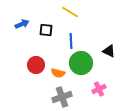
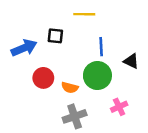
yellow line: (70, 12) -> (84, 14), turned -30
blue arrow: (22, 24) -> (24, 48), moved, size x1.5
blue line: (71, 41) -> (101, 47), moved

